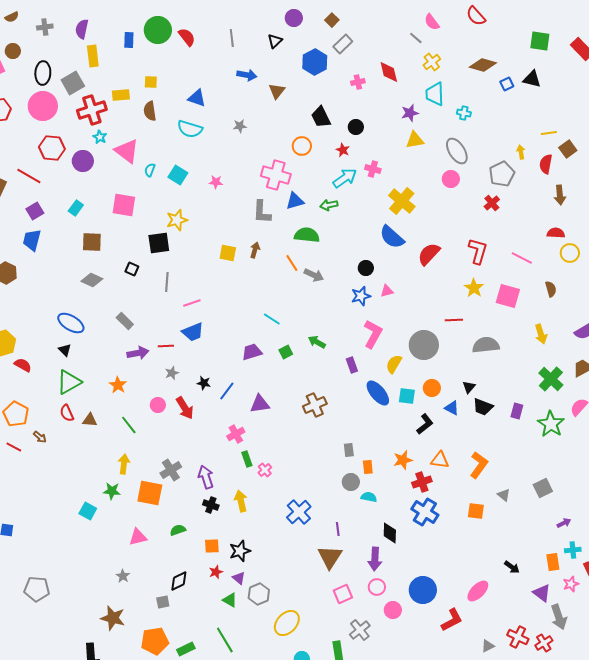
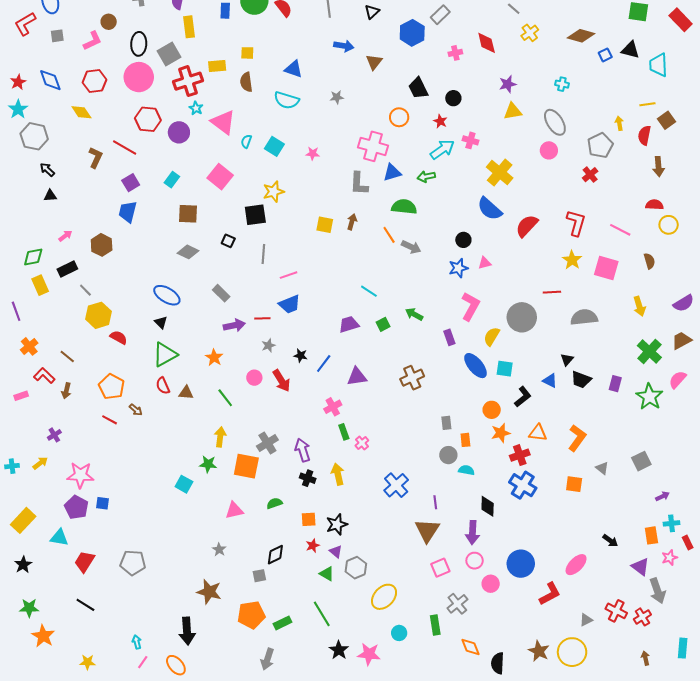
cyan trapezoid: (435, 94) -> (658, 65), moved
pink square: (124, 205) -> (220, 177), turned 30
orange circle: (432, 388) -> (492, 410), moved

